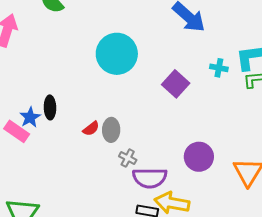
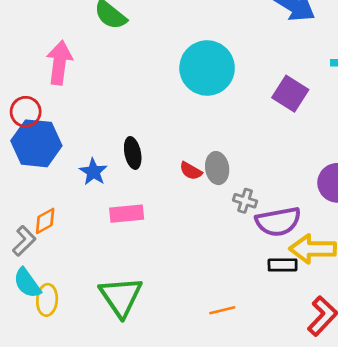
blue star: (30, 117) -> (93, 172), moved
red semicircle: (91, 129) -> (191, 171), turned 78
pink rectangle: (17, 131) -> (127, 214), moved, turned -30

